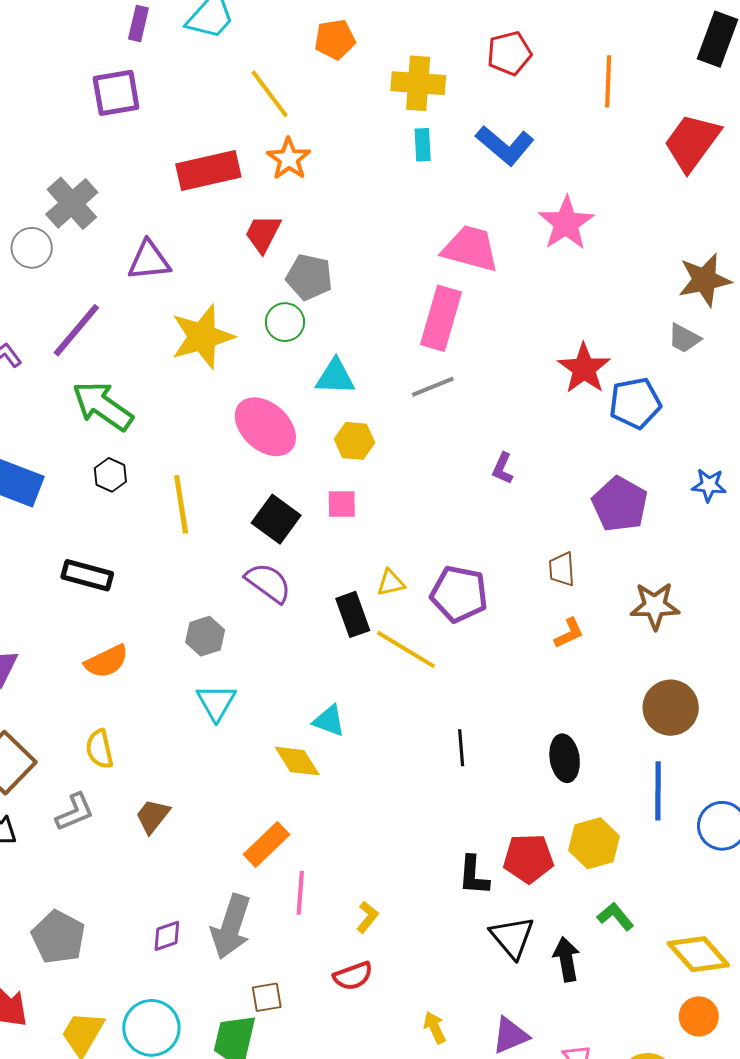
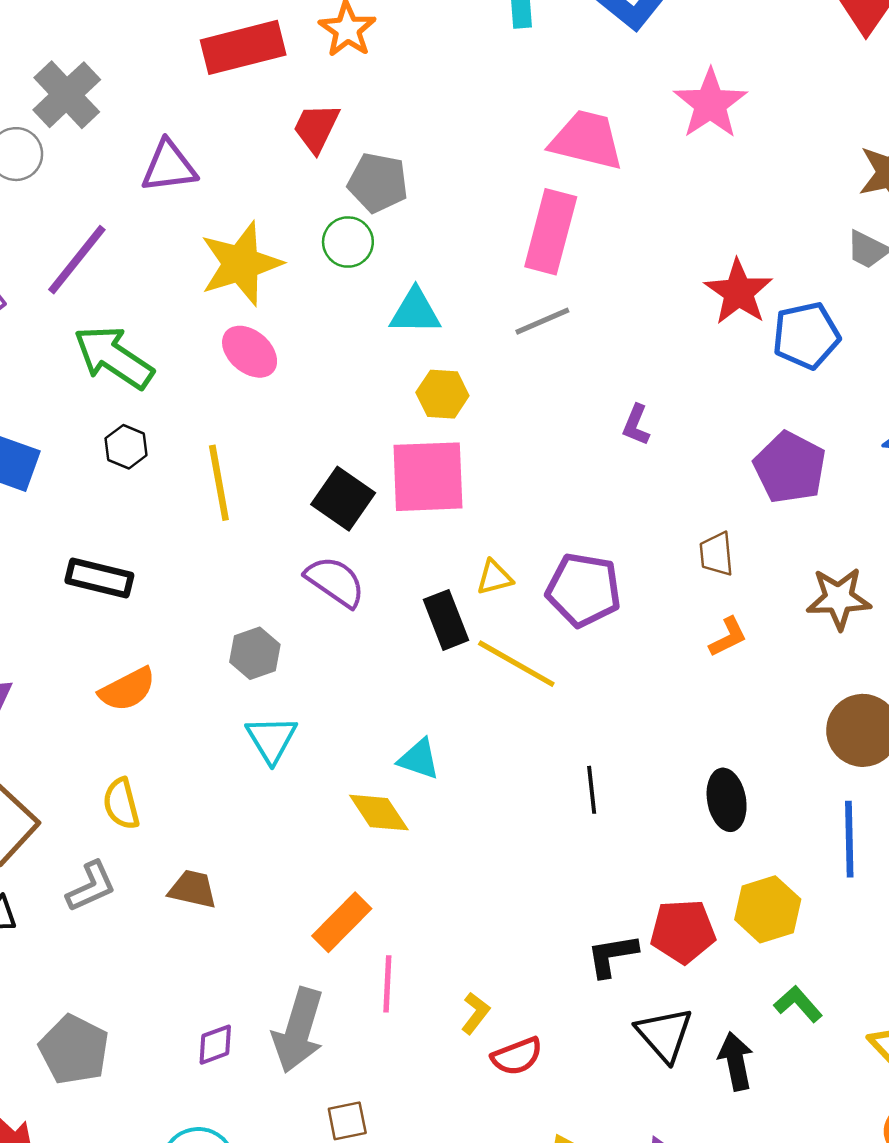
pink ellipse: (265, 427) -> (250, 352), moved, size x0.7
pink square: (342, 504) -> (428, 477), size x2.0
brown trapezoid: (153, 816) -> (193, 889), turned 66
black L-shape: (474, 875) -> (612, 955), turned 78
red semicircle: (353, 976) -> (517, 1056), moved

